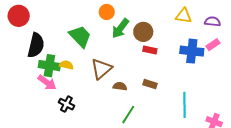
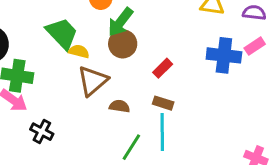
brown circle: (143, 32) -> (123, 44), moved
red rectangle: (150, 50) -> (163, 68), moved, turned -56
yellow semicircle: (66, 65) -> (79, 51), moved
cyan line: (184, 105) -> (162, 132), moved

